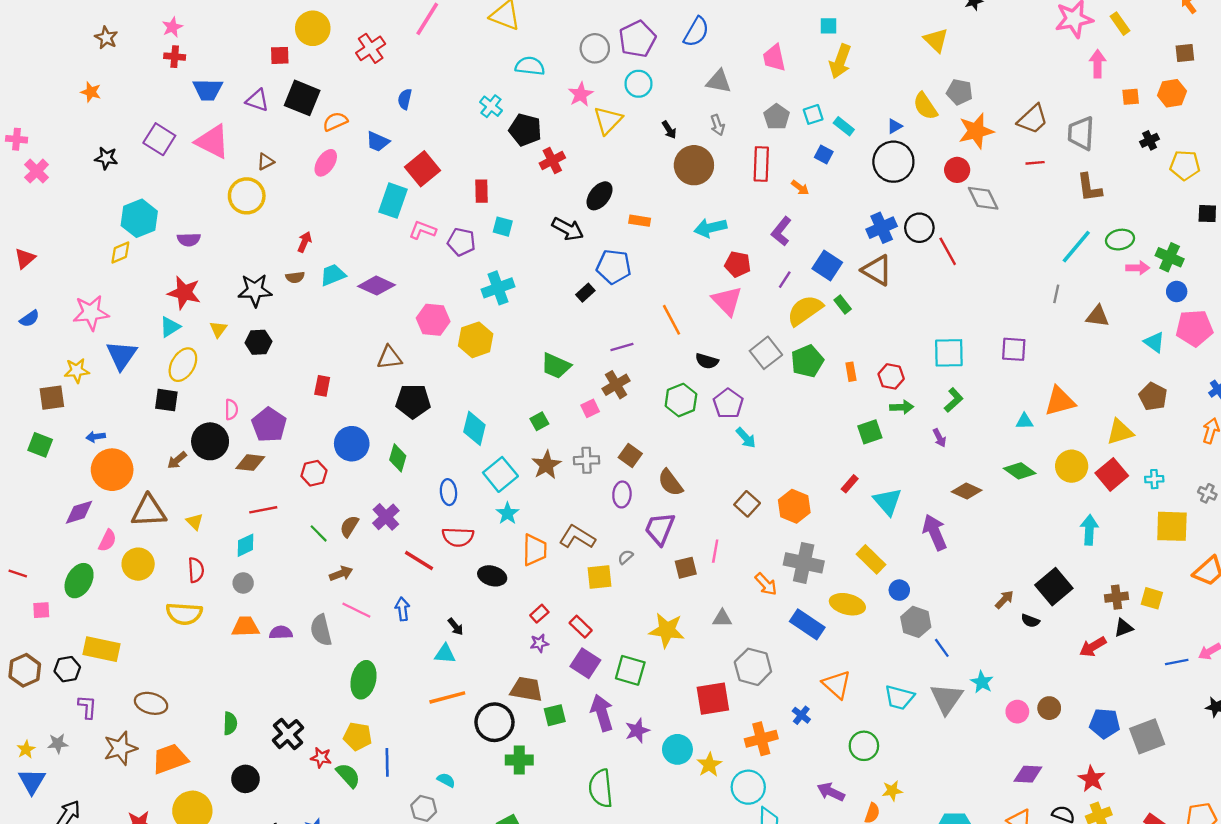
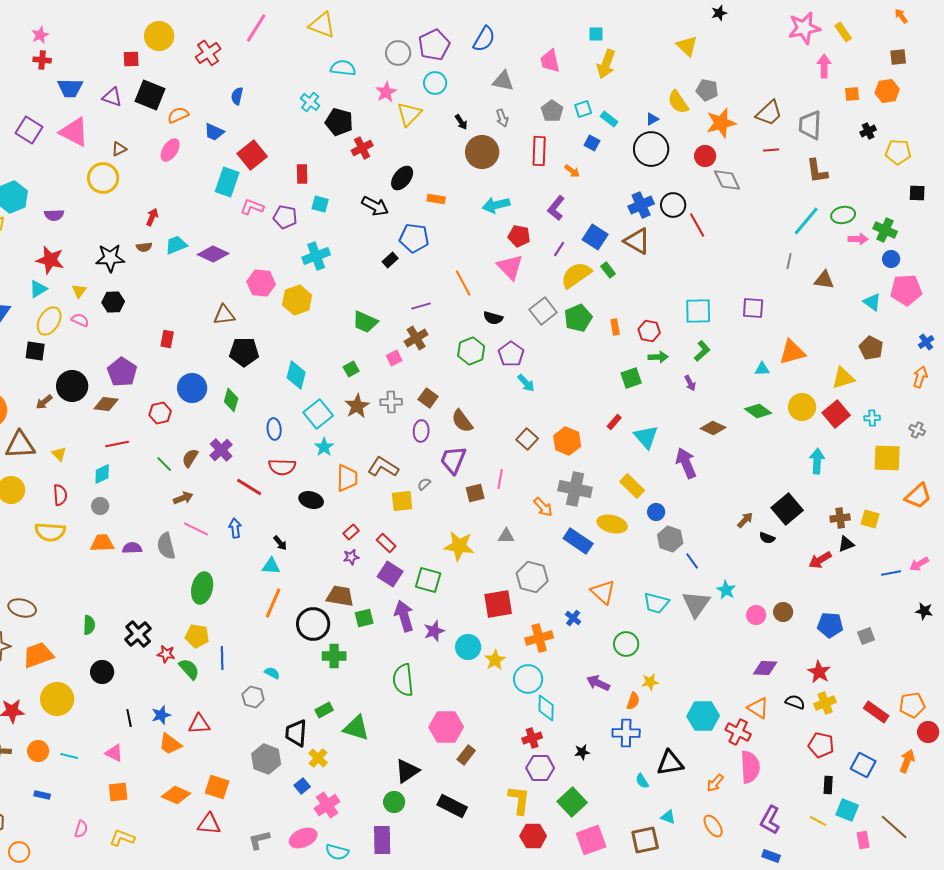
pink semicircle: (231, 409) -> (80, 320), moved, turned -66
orange line: (447, 697) -> (273, 603), turned -52
gray square: (1147, 736) -> (866, 636), size x0.6

